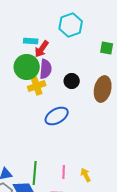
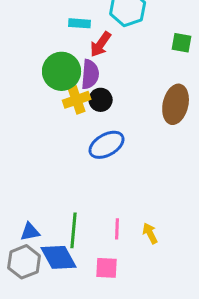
cyan rectangle: (31, 41) -> (80, 23), moved
red arrow: (42, 49) -> (101, 44), moved
black circle: (72, 81) -> (101, 100), moved

